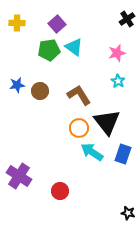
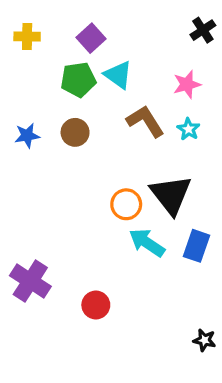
brown circle: (40, 91) -> (75, 132), moved
brown L-shape: (79, 95) -> (145, 121), moved

